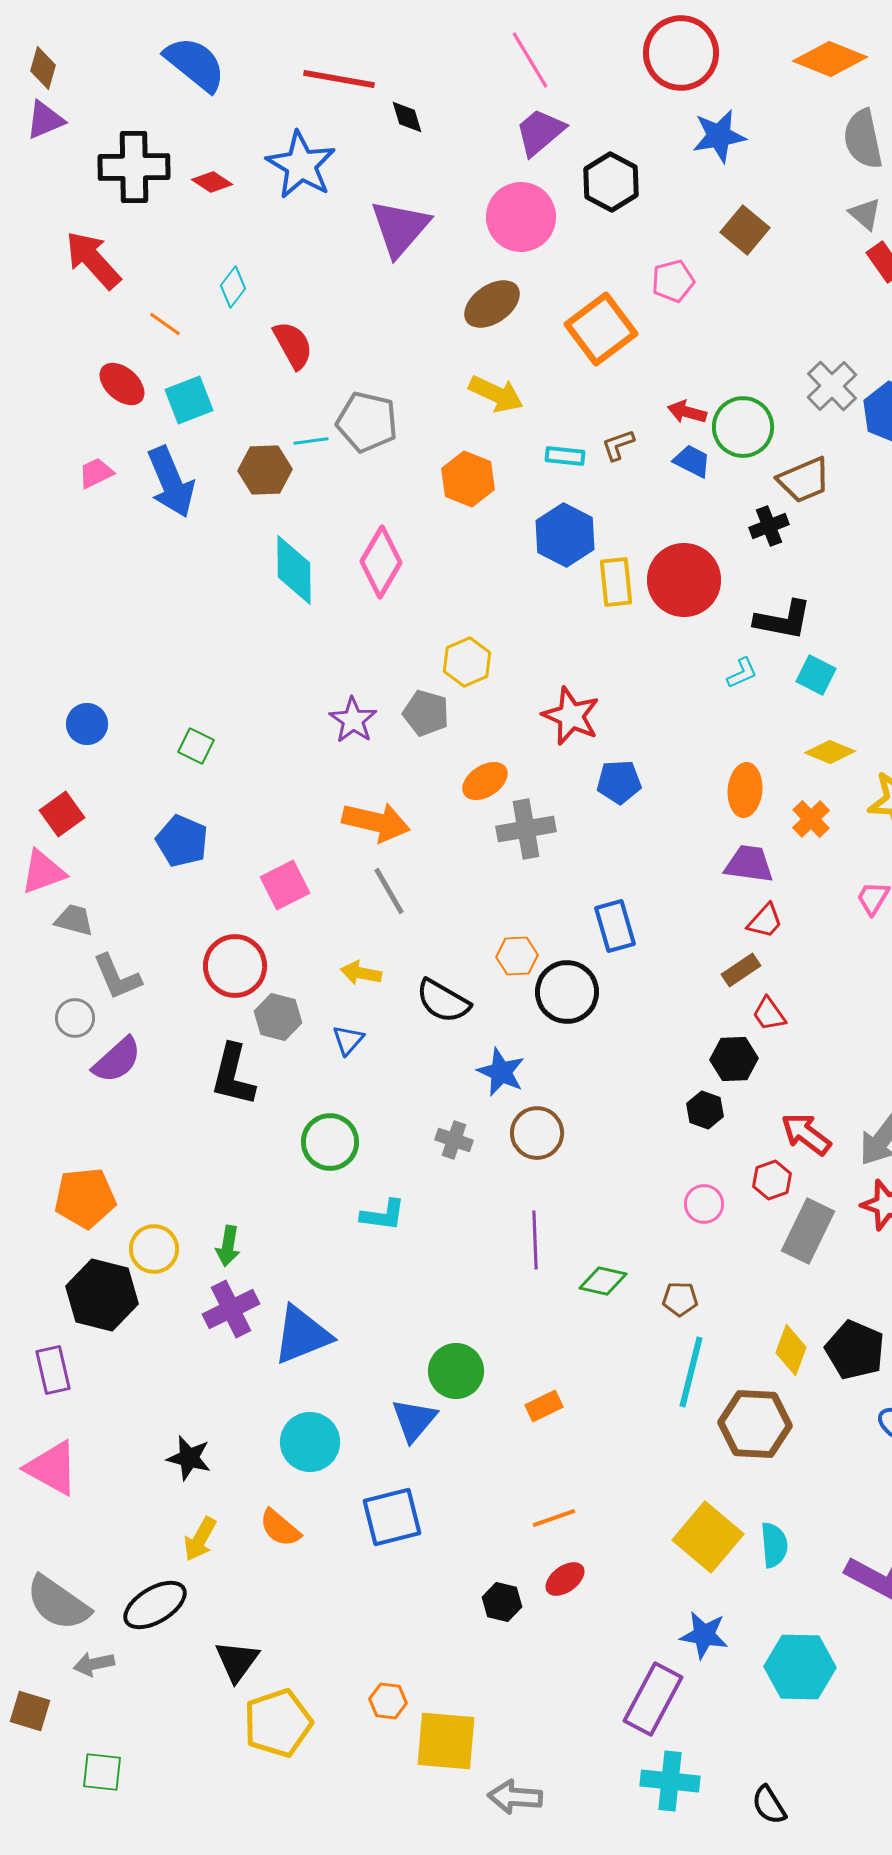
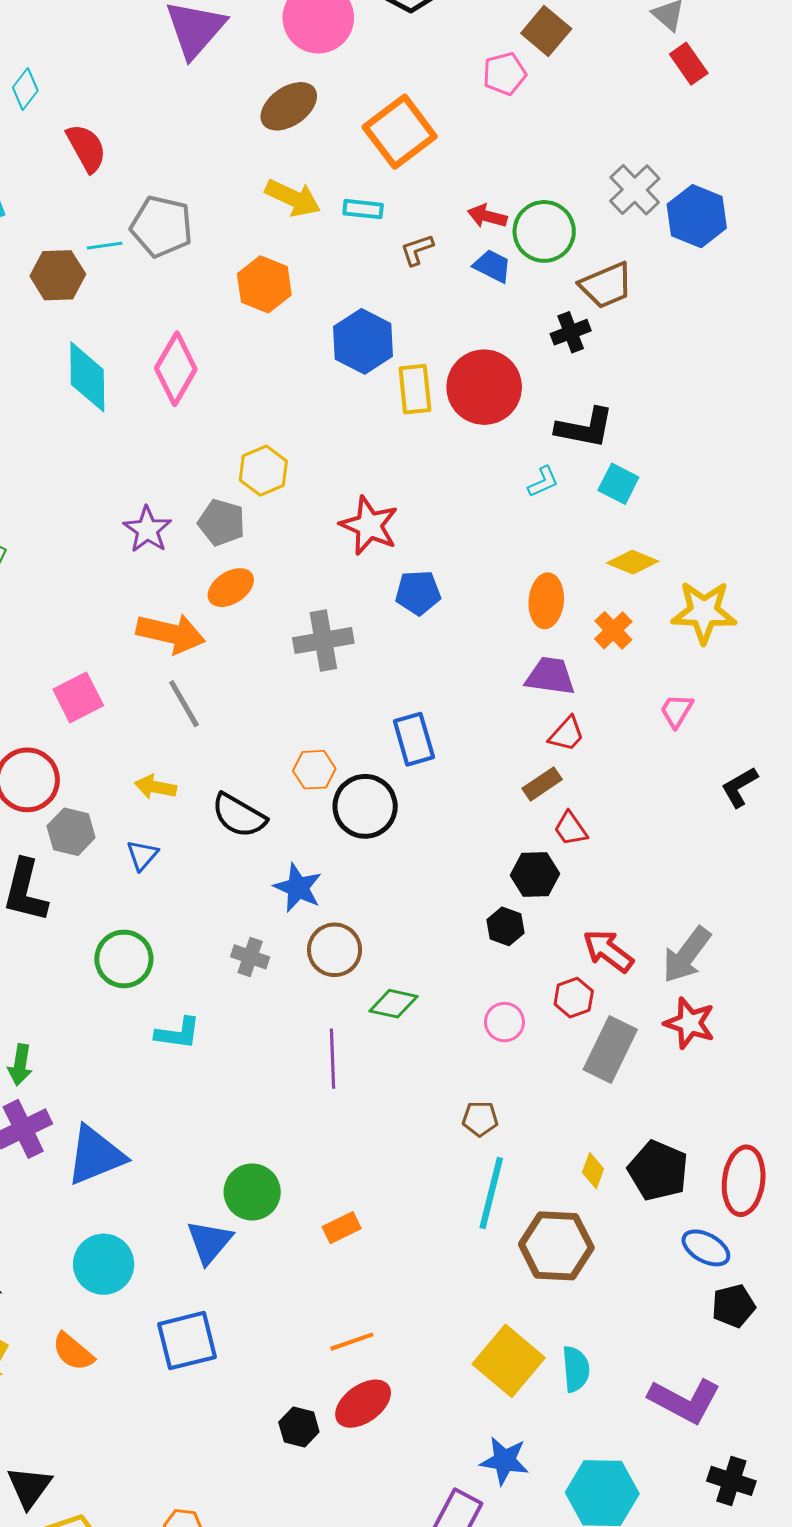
pink pentagon: (673, 281) -> (504, 74), moved
cyan rectangle: (565, 456) -> (363, 209), moved
orange ellipse: (485, 781) -> (231, 588), moved
green diamond: (603, 1281) -> (394, 1004), moved
yellow diamond: (791, 1350) -> (593, 1171), size x0.7
red ellipse: (565, 1579) -> (363, 1404), size x1.4

